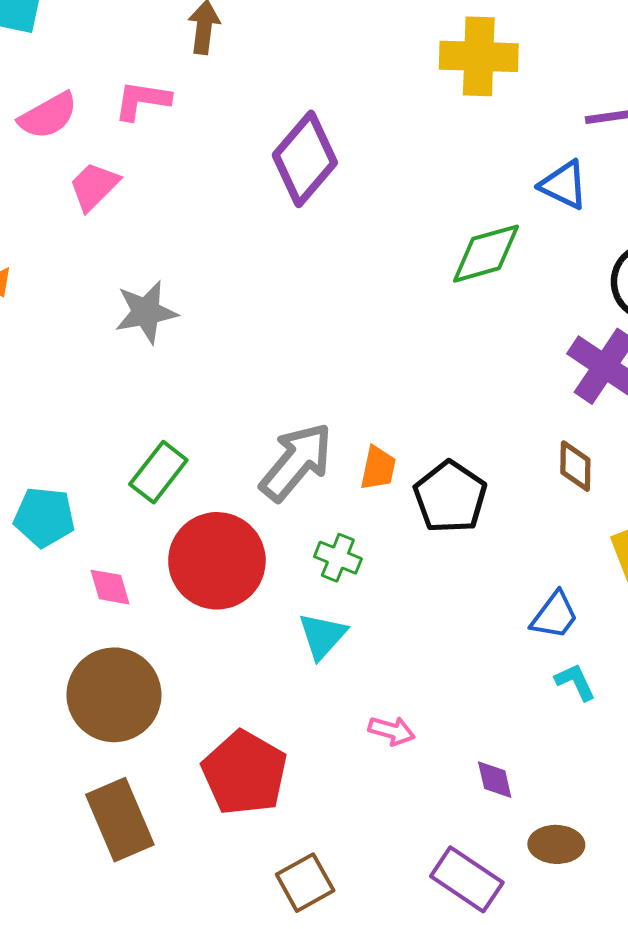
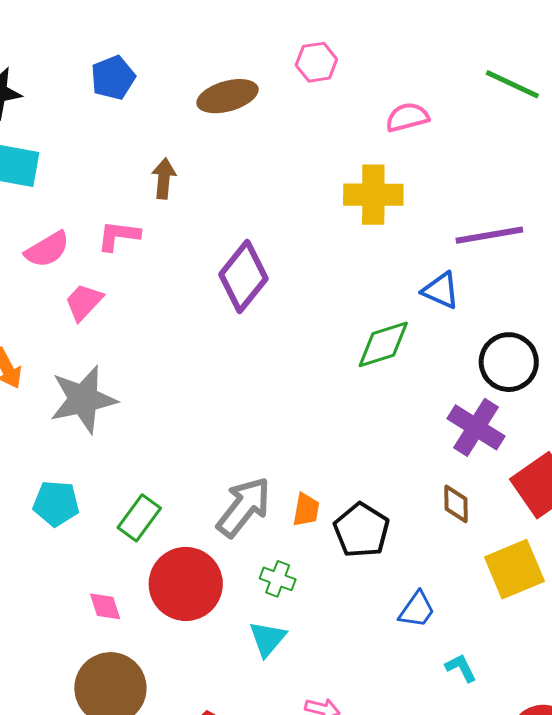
gray star: (146, 312) -> (83, 399), moved, size x1.4
cyan pentagon: (44, 517) -> (56, 503), moved
blue trapezoid: (555, 616) -> (417, 610), moved

